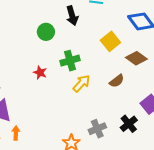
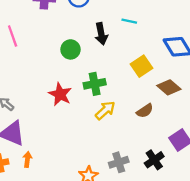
red star: (40, 73) -> (60, 94), size x1.5

